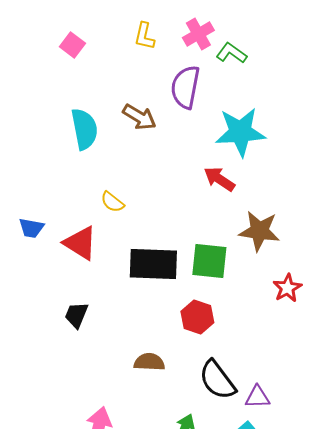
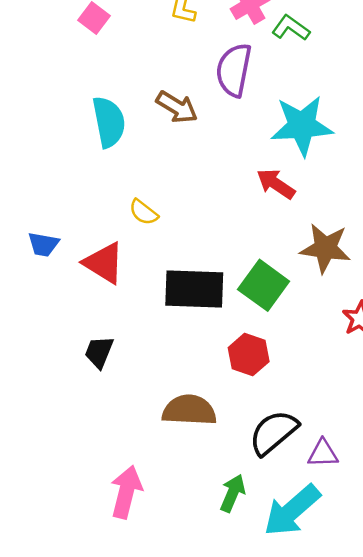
green square: (209, 261) -> (264, 285), turned 30
brown semicircle: (149, 362) -> (189, 410), size x1.4
black semicircle: (217, 380) -> (273, 432), turned 87

